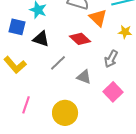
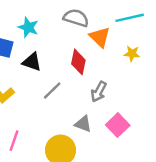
red diamond: (80, 39) -> (78, 62), turned 60
gray arrow: (111, 59) -> (99, 92), moved
gray triangle: (84, 77) -> (83, 124), moved

